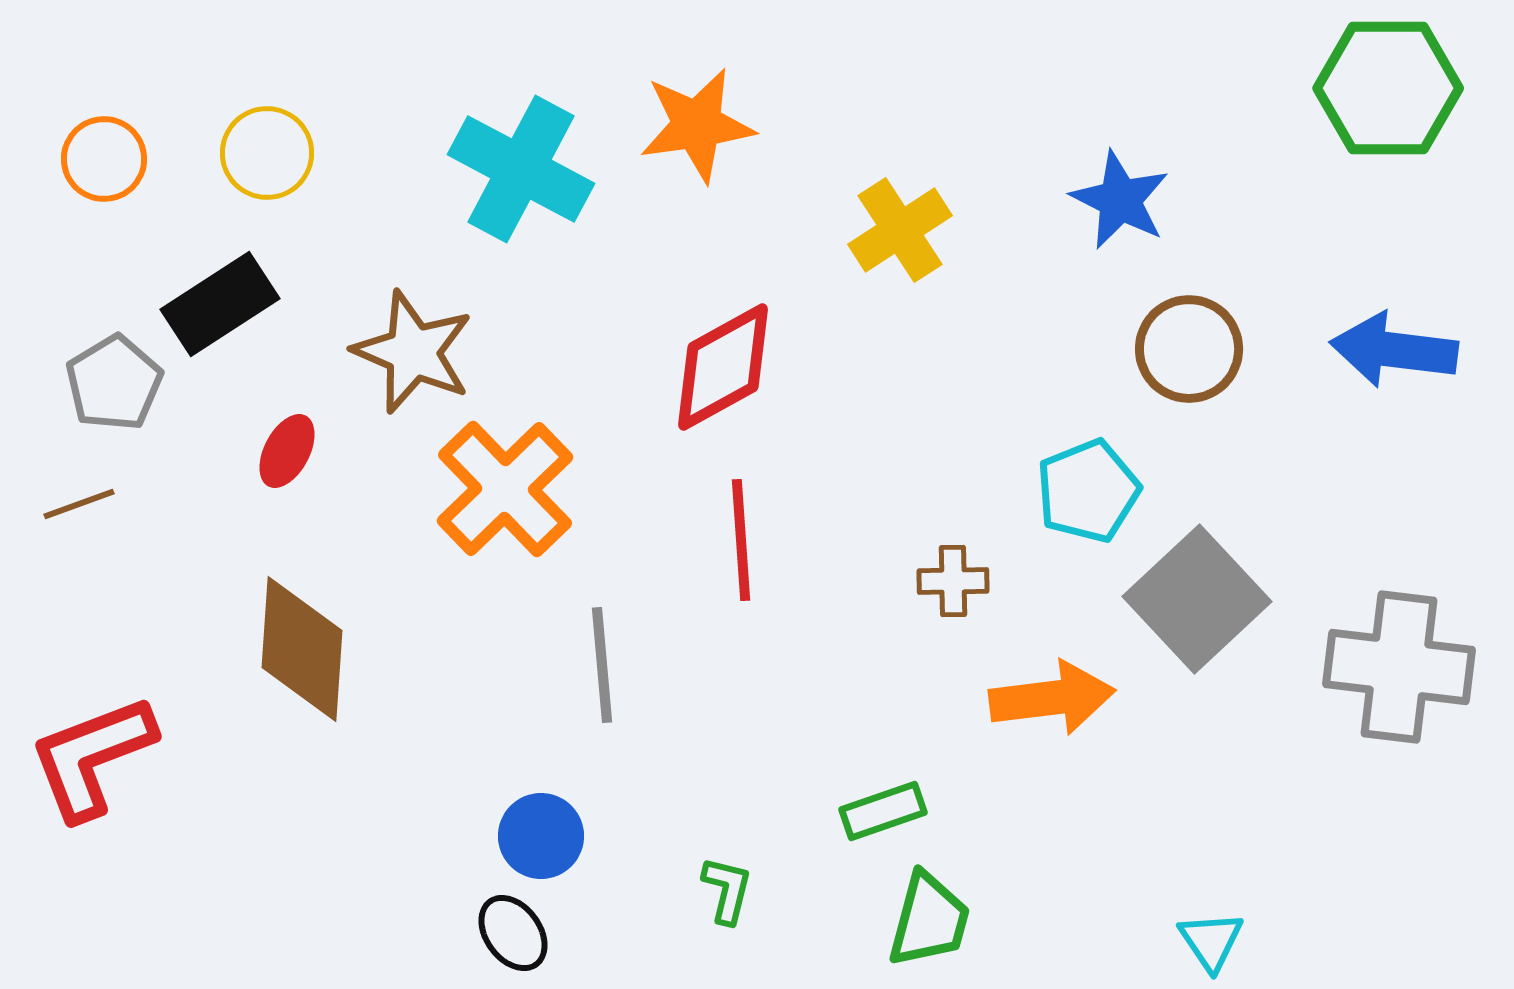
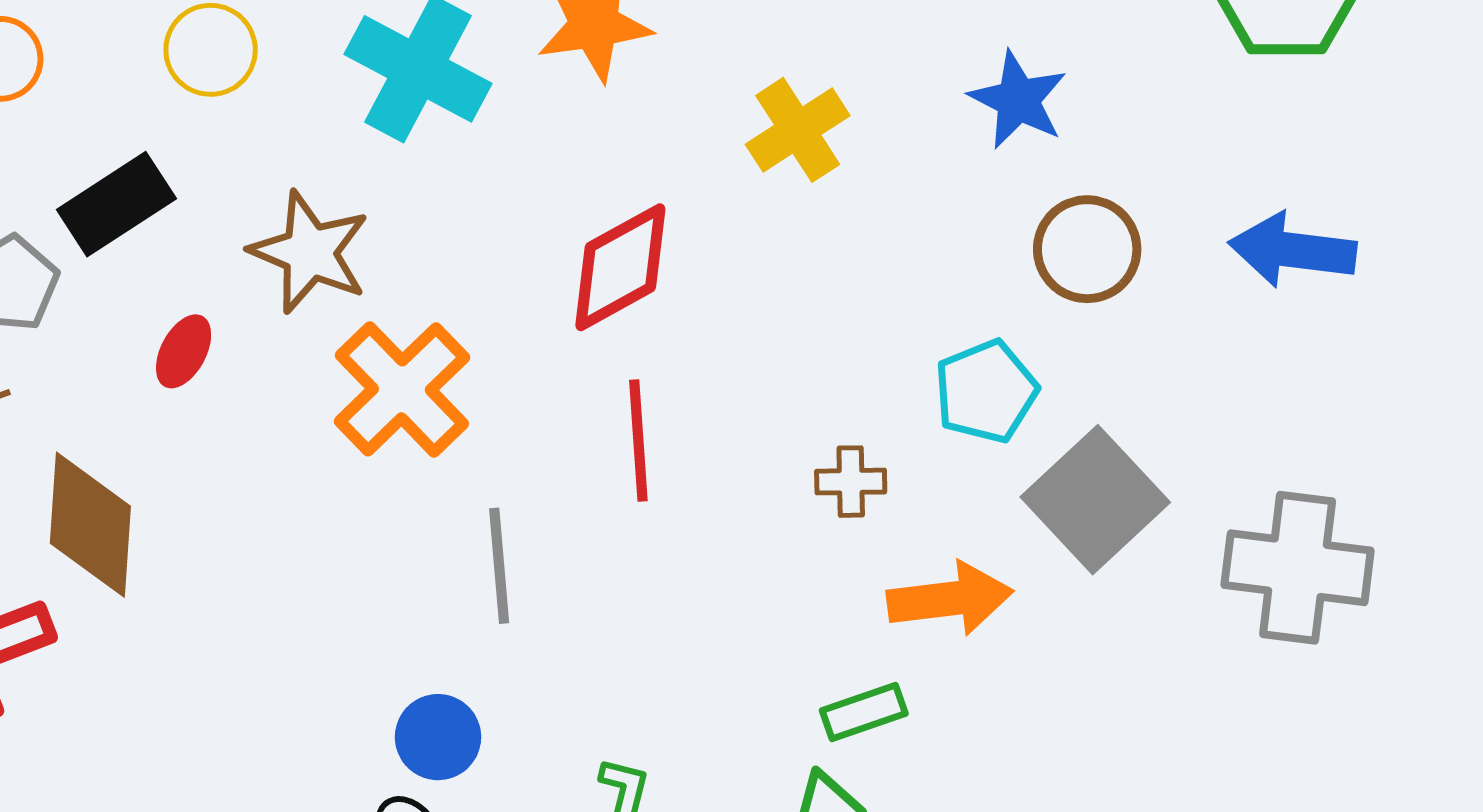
yellow circle: (267, 153) -> (211, 50), moved
brown diamond: (302, 649) -> (90, 525), moved
green rectangle: (883, 811) -> (864, 712), moved

